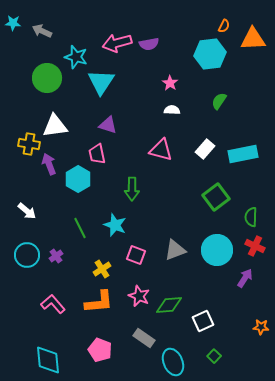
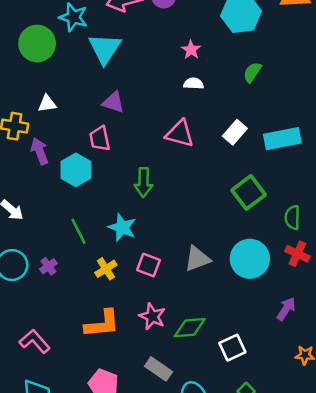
white triangle: (55, 126) -> (47, 104), size x0.6
yellow cross: (102, 269) -> (106, 269), moved
purple arrow: (245, 278) -> (286, 309), moved
pink L-shape: (53, 304) -> (35, 341), moved

